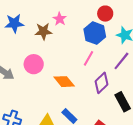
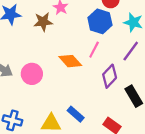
pink circle: (34, 64) -> (32, 74), moved
orange diamond: (64, 82) -> (70, 61), moved

